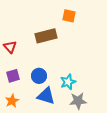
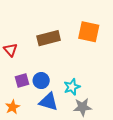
orange square: (69, 16) -> (89, 32), moved, size x1.5
purple square: (13, 76) -> (22, 81), moved

